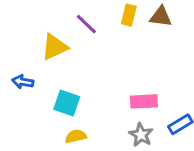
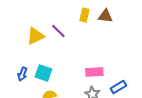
purple line: (86, 24) -> (58, 31), moved
blue arrow: (23, 82) -> (22, 74), moved, turned -80

